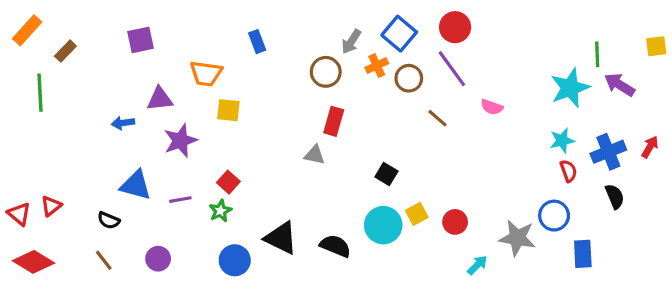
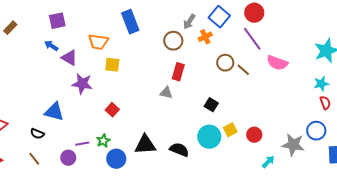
blue rectangle: (257, 42) -> (130, 22), size x1.6
brown circle: (409, 78) -> (225, 63), moved
purple triangle: (160, 99) -> (69, 58), turned 36
pink semicircle: (492, 107) -> (277, 63), size x1.5
blue arrow: (123, 123) -> (51, 46), moved, turned 40
purple star: (180, 141) -> (82, 84), turned 30
purple line: (180, 200) -> (82, 144), moved
green star: (220, 211) -> (103, 141), moved
black triangle: (281, 238) -> (145, 145), turned -30

